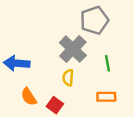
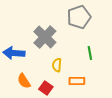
gray cross: (73, 49) -> (45, 37), moved
orange rectangle: (106, 97) -> (77, 81), moved

